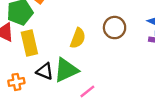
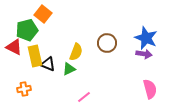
green triangle: (66, 70) -> (69, 69), moved, size x0.6
black triangle: (45, 71) -> (48, 64), moved

